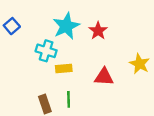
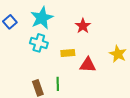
cyan star: (66, 26) -> (42, 18), moved
yellow rectangle: (64, 69) -> (68, 53), moved

